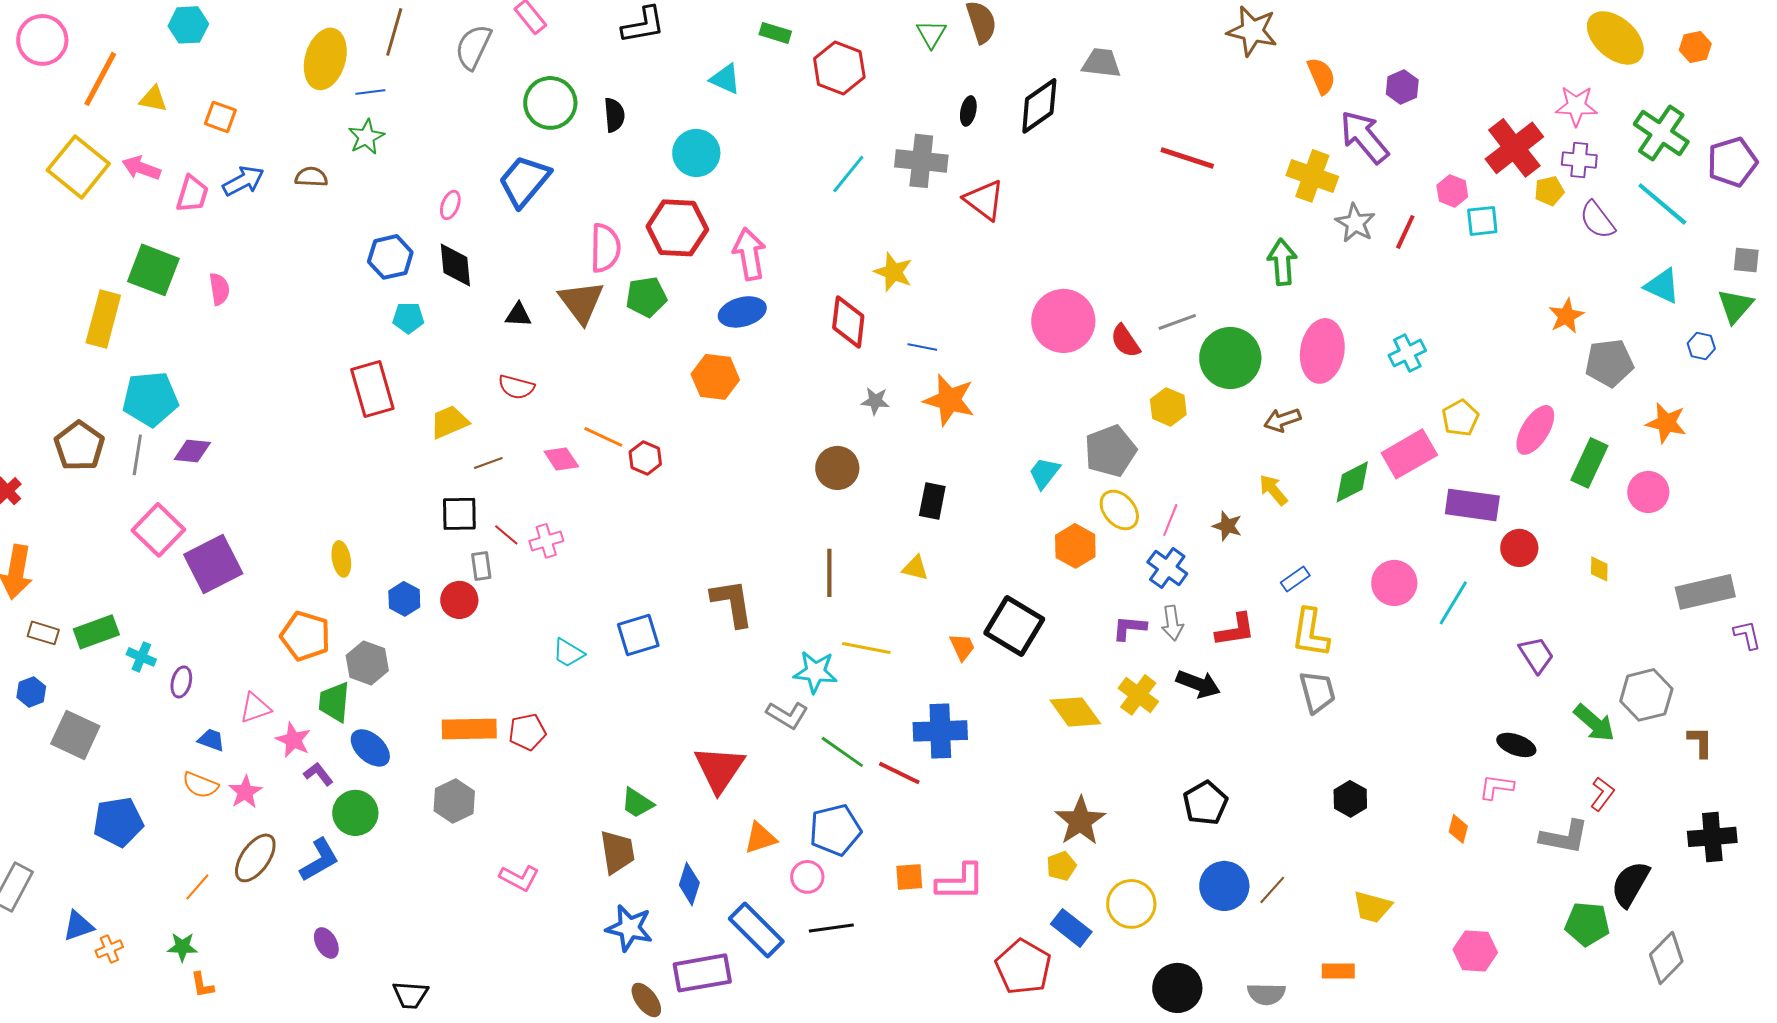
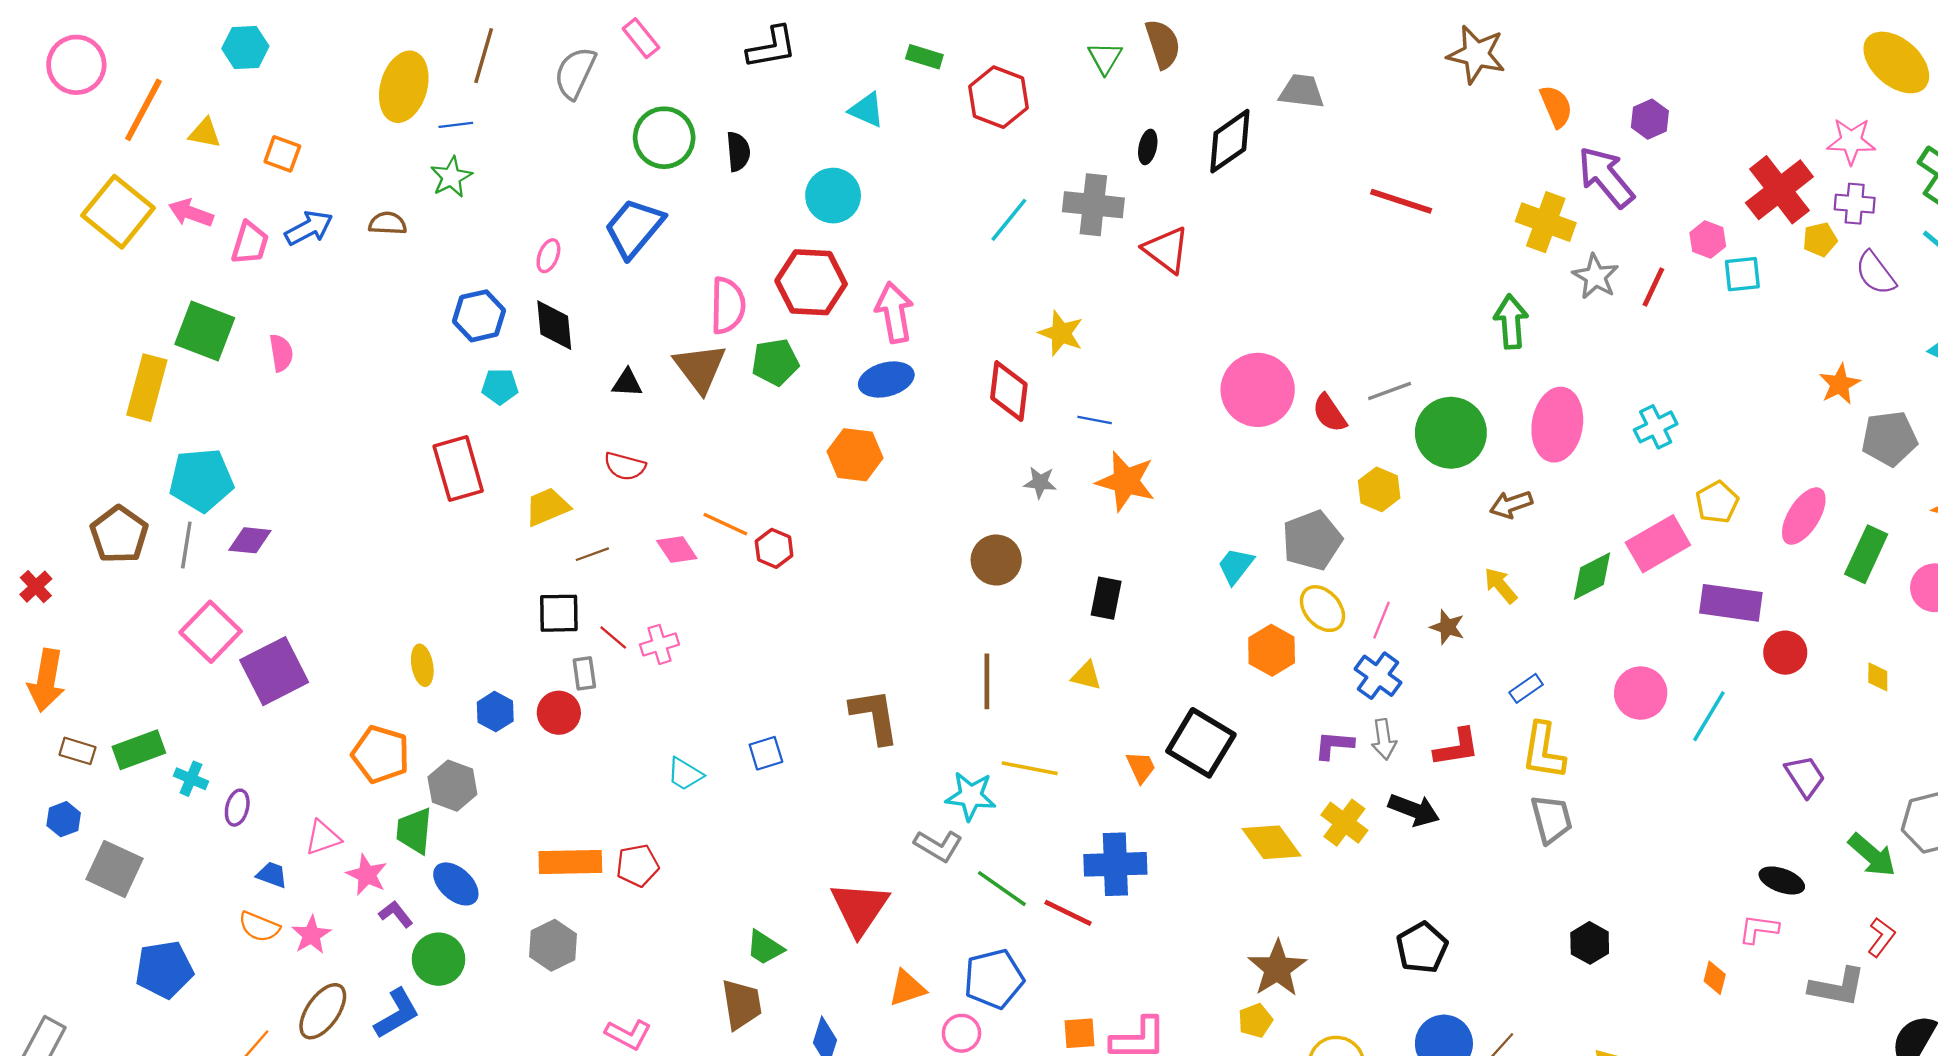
blue square: (638, 635) -> (766, 753), size x0.7

